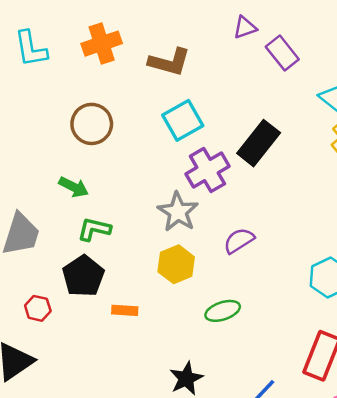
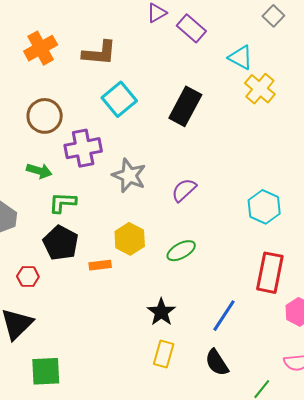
purple cross: (207, 170) -> (83, 148), moved, turned 30
yellow hexagon: (176, 264) -> (130, 239), moved

